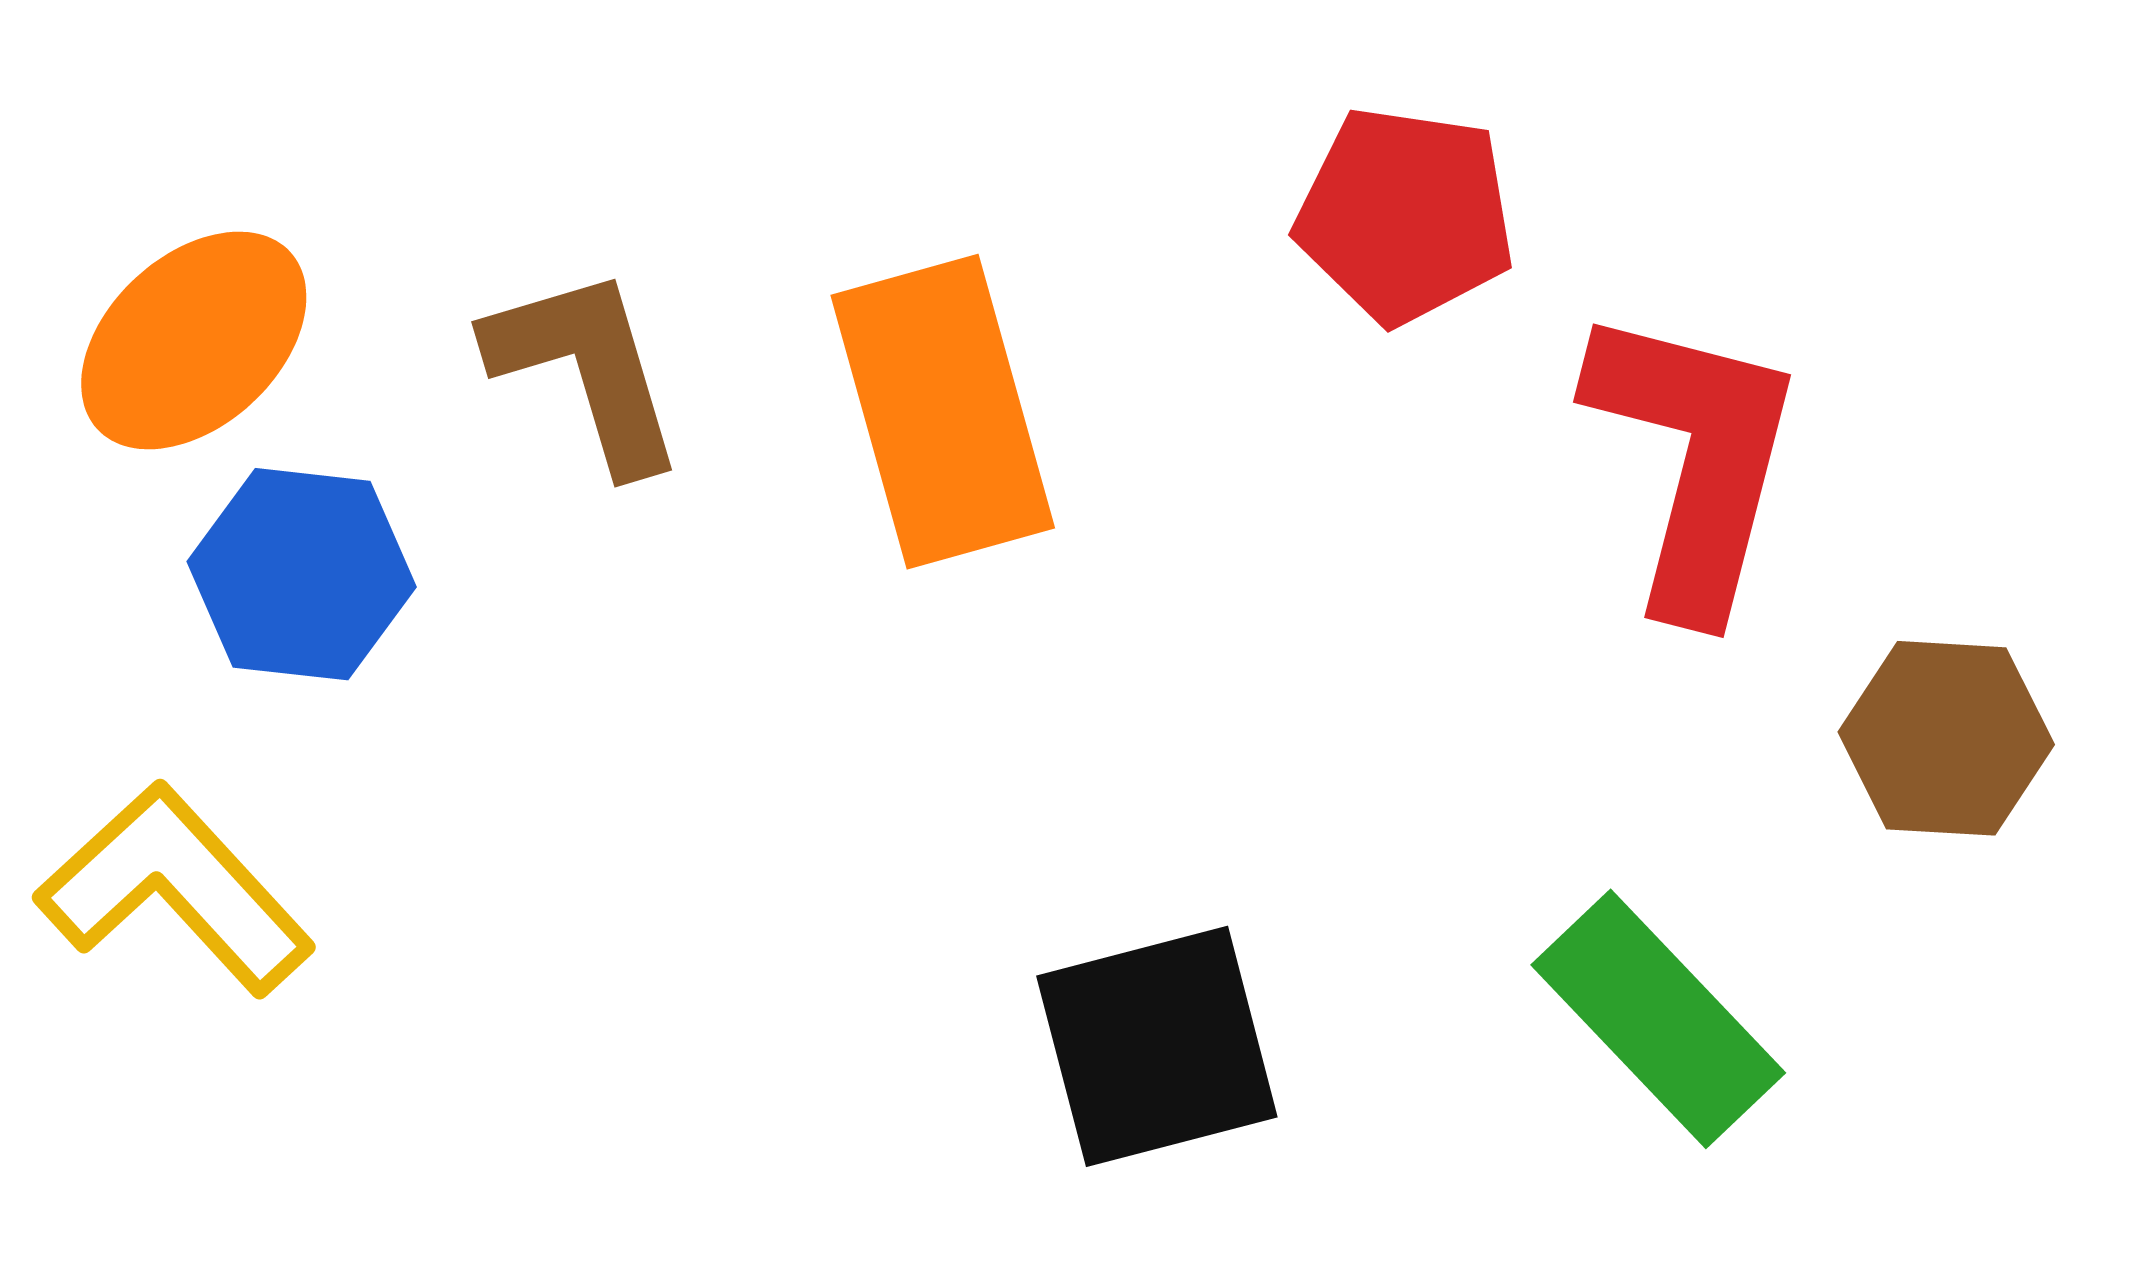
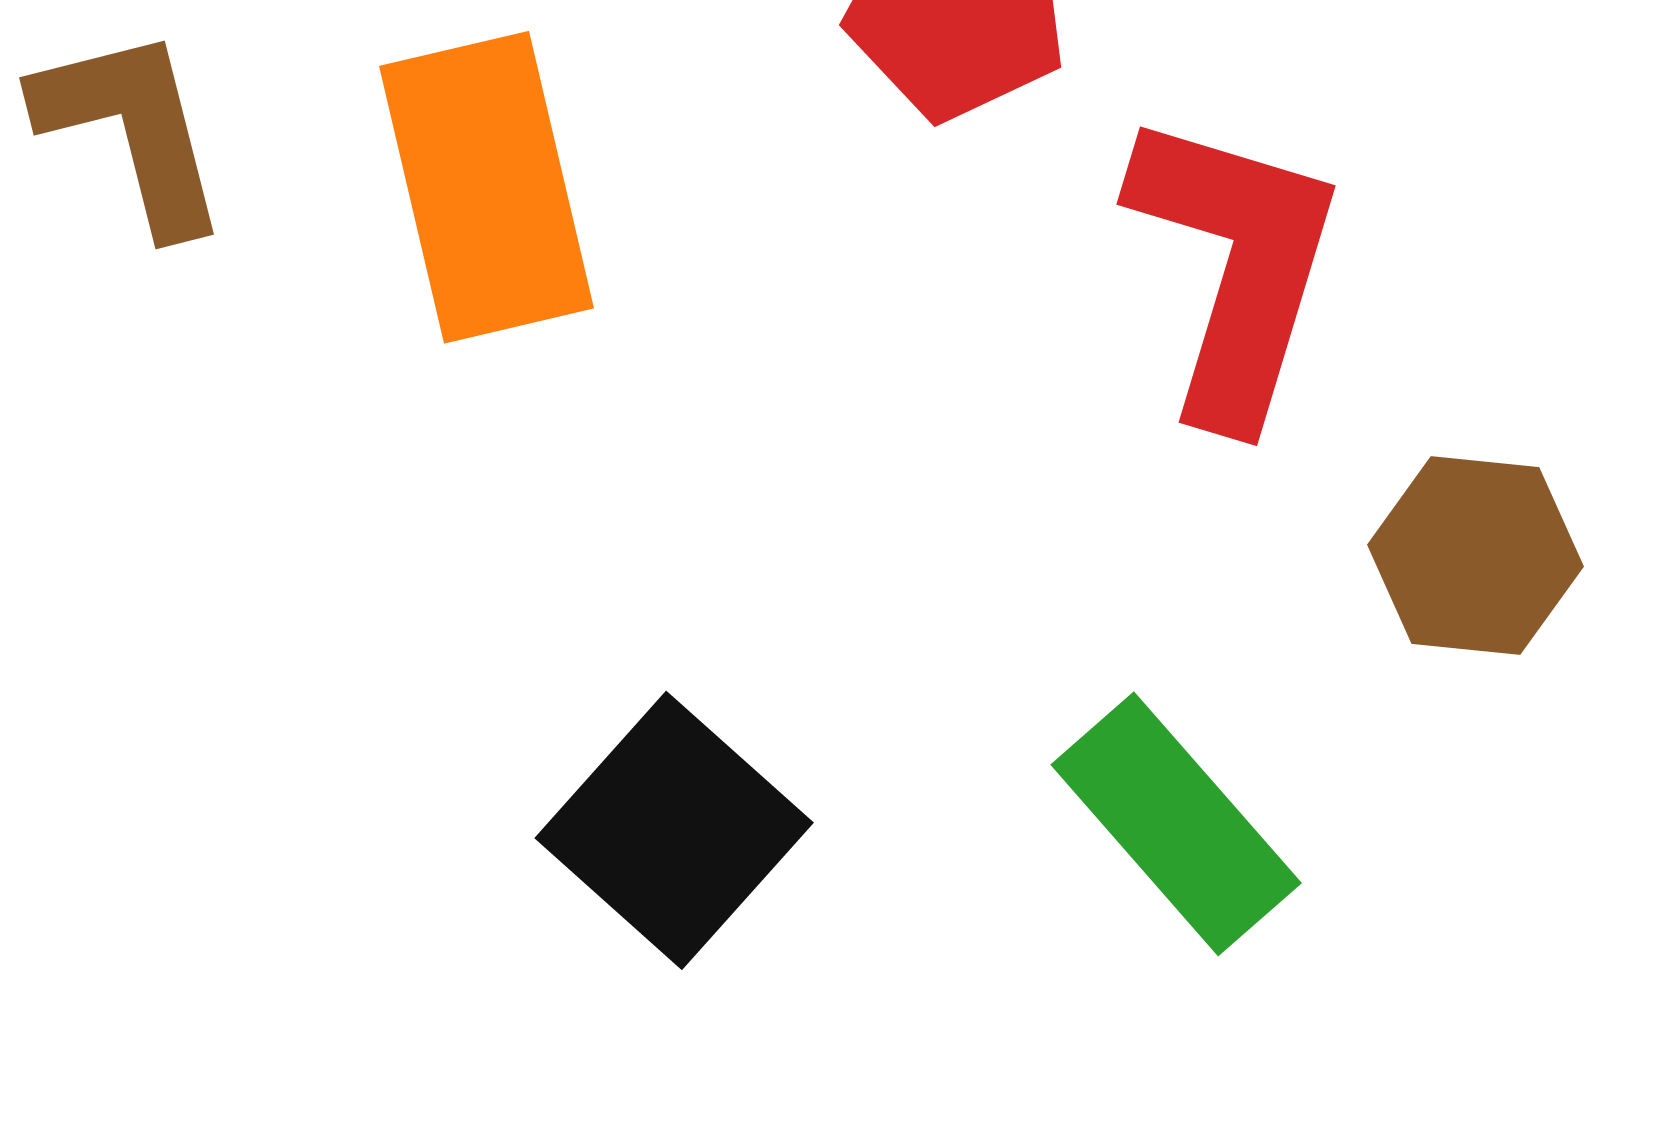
black square: (1157, 1046) -> (674, 830), turned -36

